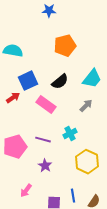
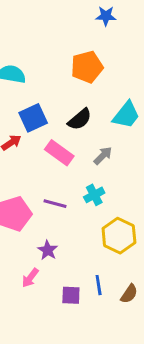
blue star: (49, 11) -> (106, 16), moved
gray arrow: (86, 106) -> (103, 156), moved
purple star: (45, 166) -> (48, 250), moved

